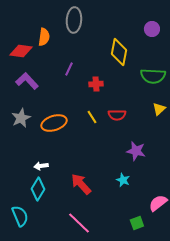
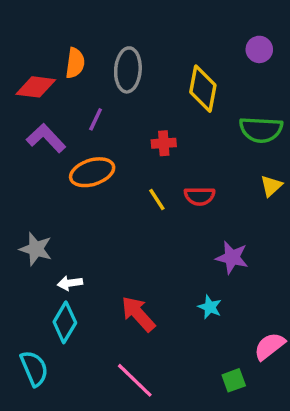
gray ellipse: (74, 20) -> (128, 70), moved
purple line: (69, 69) -> (96, 119), moved
gray star: (21, 118) -> (36, 249), moved, turned -30
orange ellipse: (54, 123) -> (92, 172), moved

